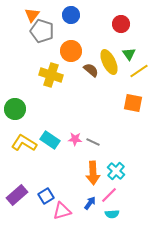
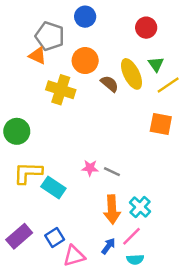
orange triangle: (32, 15) -> (38, 56), moved, turned -42
cyan rectangle: (50, 140) -> (53, 187), moved
yellow L-shape: (24, 143) -> (28, 173), turned -30

